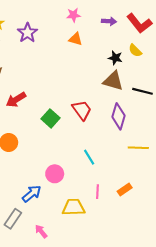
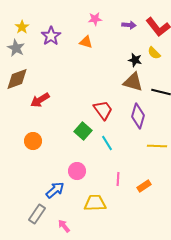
orange triangle: (76, 39) -> (86, 42), moved
green square: (50, 118) -> (83, 131), moved
cyan line: (89, 157) -> (107, 143), moved
pink line: (98, 192) -> (118, 179), moved

